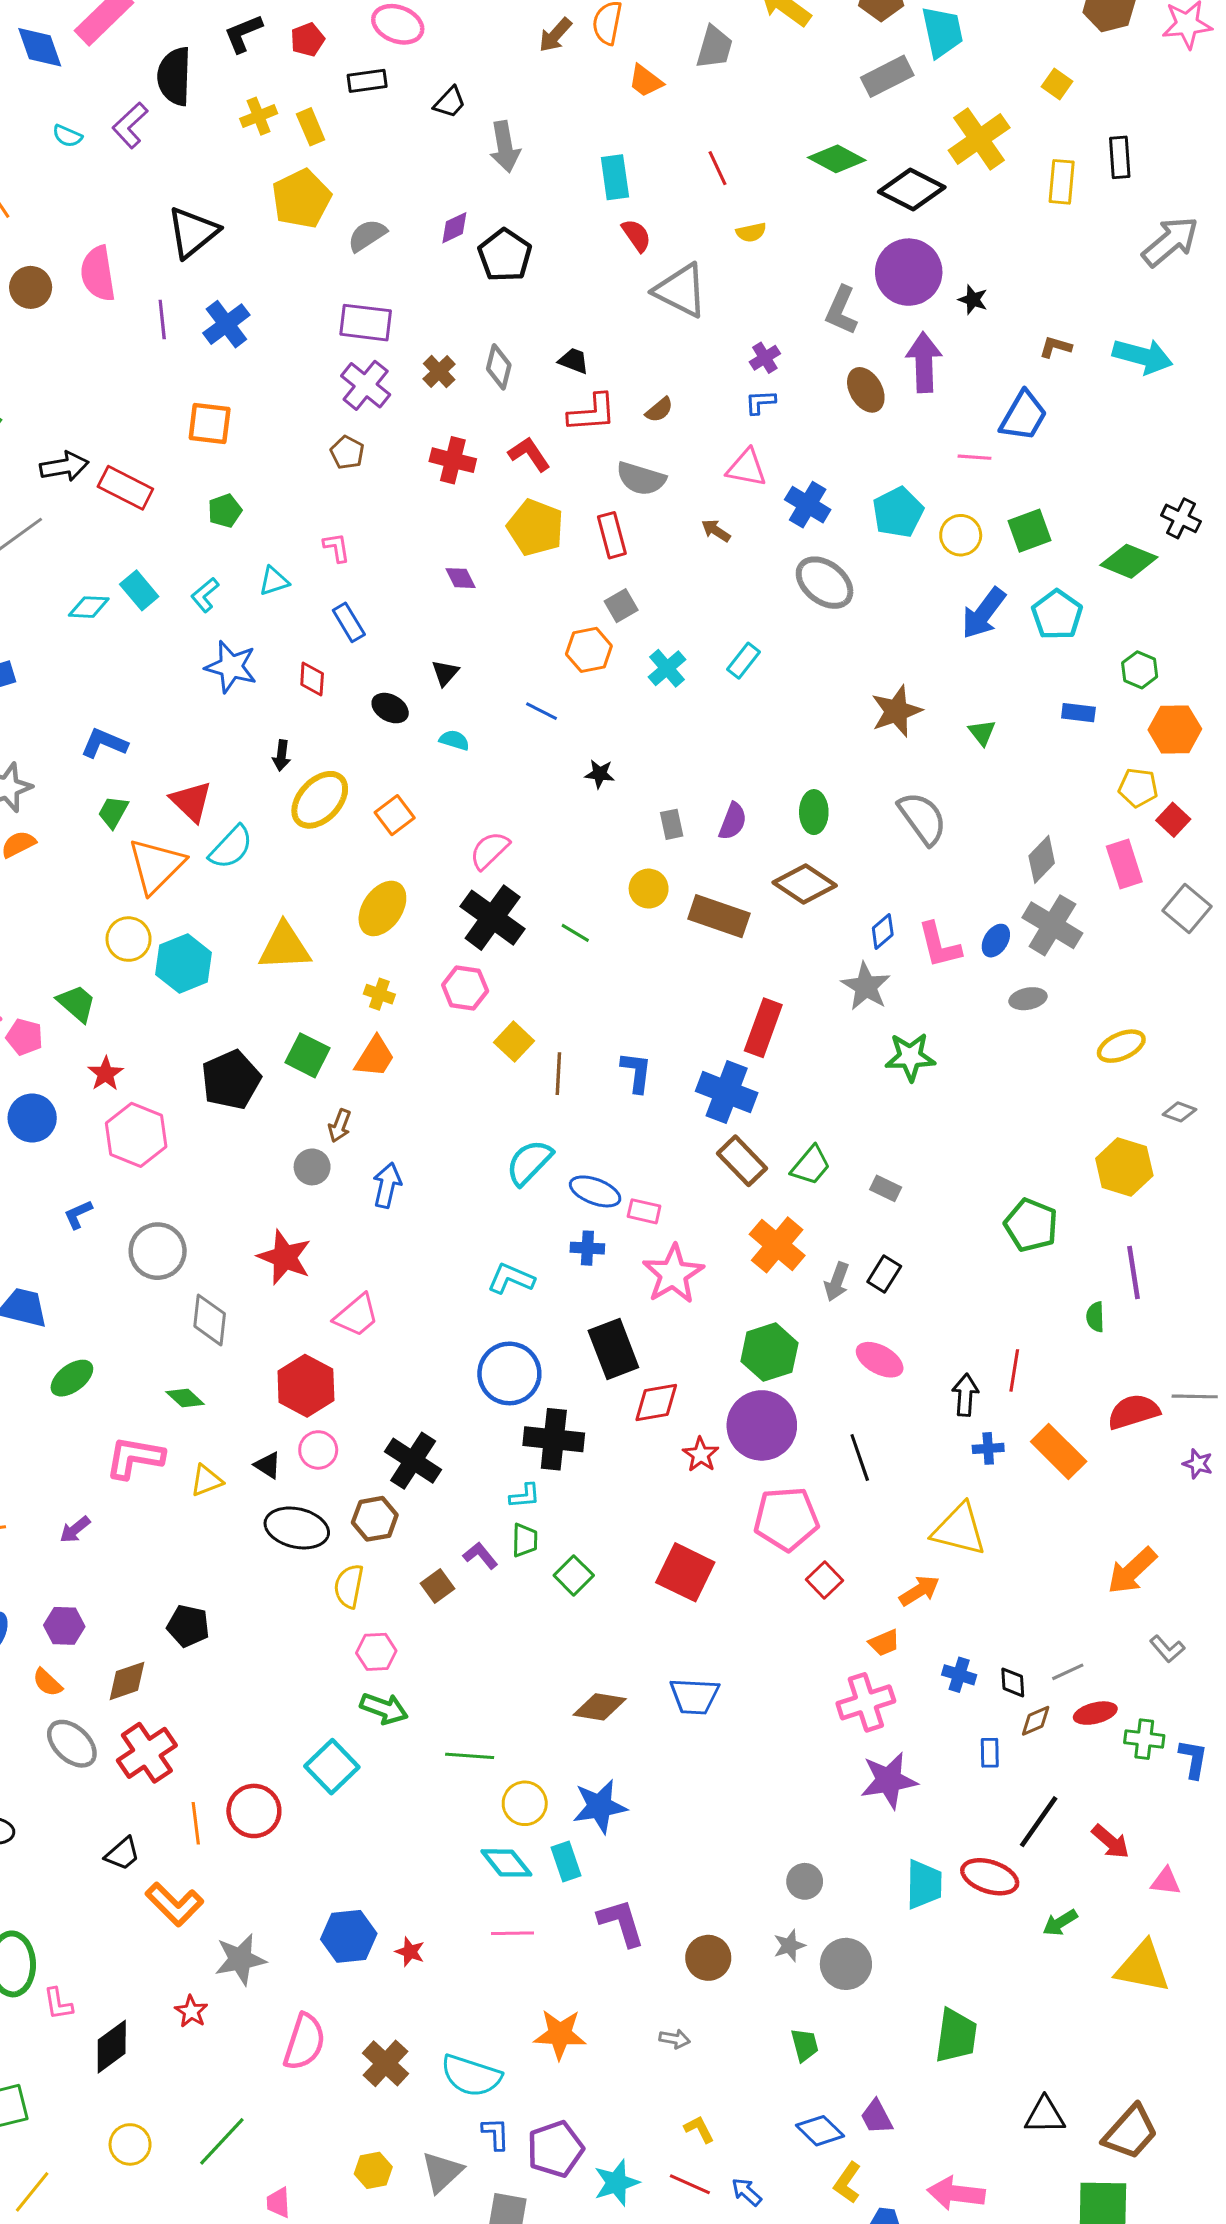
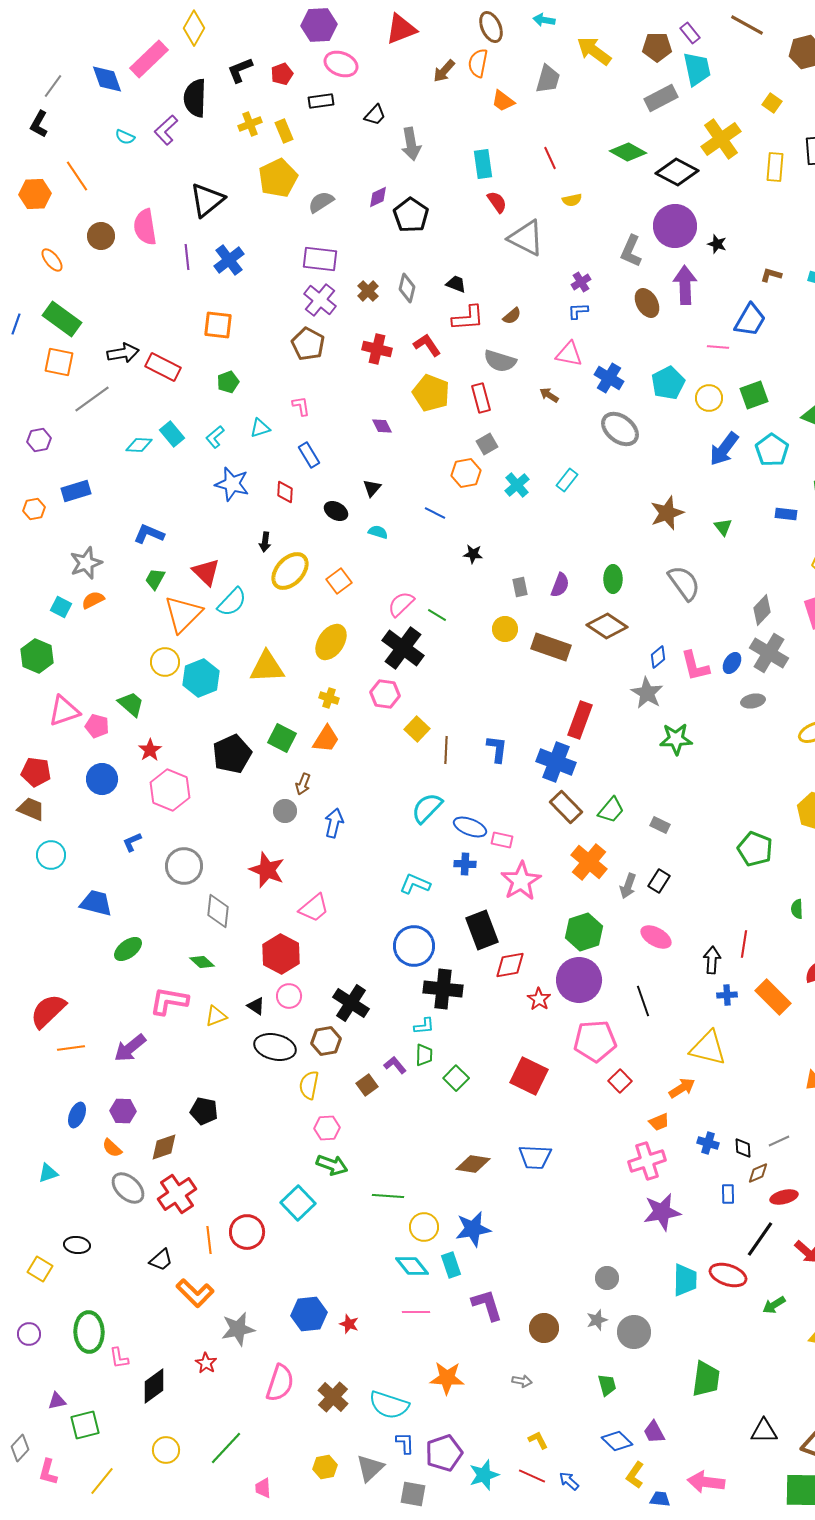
brown pentagon: (347, 453) -> (308, 344), size x1.5
green line: (575, 933) -> (437, 615), moved
purple arrow: (75, 1530) -> (130, 1048), size x1.6
red ellipse: (1095, 1713) -> (784, 1197), moved

